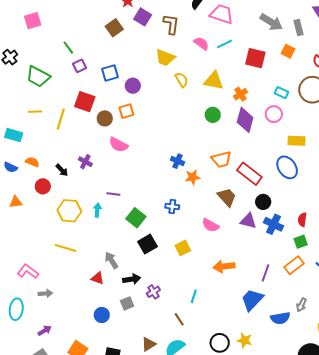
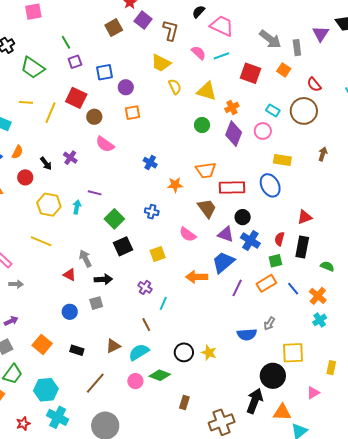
orange square: (126, 111) -> (133, 113), moved
blue cross: (177, 161) -> (150, 163), moved
orange semicircle: (32, 162) -> (17, 152), turned 88
red rectangle: (249, 174) -> (232, 188), turned -45
purple cross: (153, 292) -> (145, 287), moved, turned -32
blue trapezoid: (252, 300) -> (223, 262), moved

